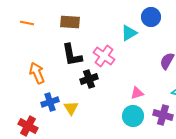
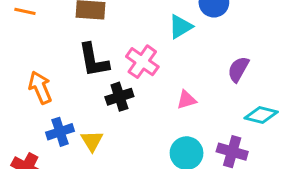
pink triangle: (137, 93) -> (187, 100), moved

